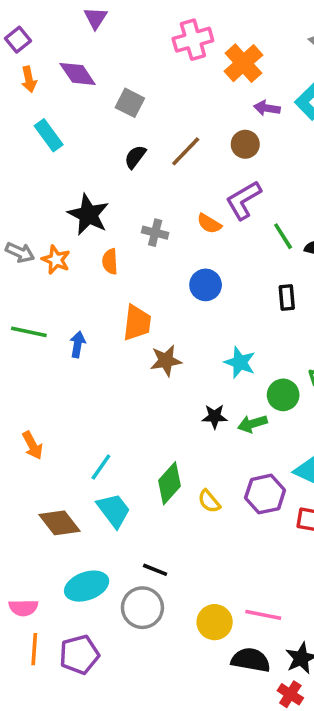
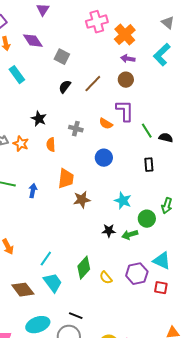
purple arrow: (267, 108) -> (128, 59), moved
purple L-shape: (243, 200) -> (125, 111), turned 120
black star: (88, 215) -> (39, 119), size x0.7

